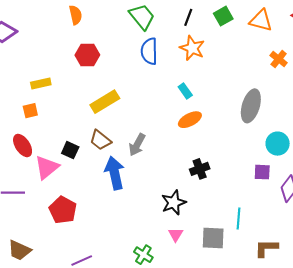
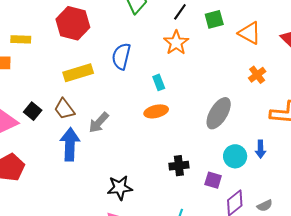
blue semicircle: (149, 51) -> (121, 56), moved
red hexagon: (87, 55) -> (73, 23), size x1.4
black cross: (200, 169) -> (179, 166), moved

